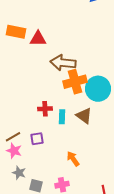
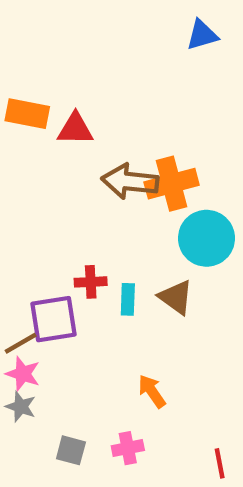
orange cross: (75, 82) -> (172, 184), moved
purple square: (37, 139) -> (53, 319), moved, size x1.6
gray star: (19, 173) -> (21, 407), moved

